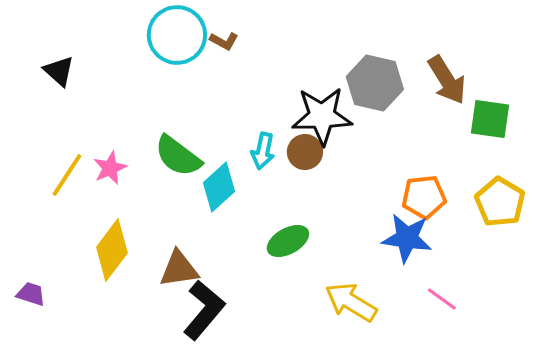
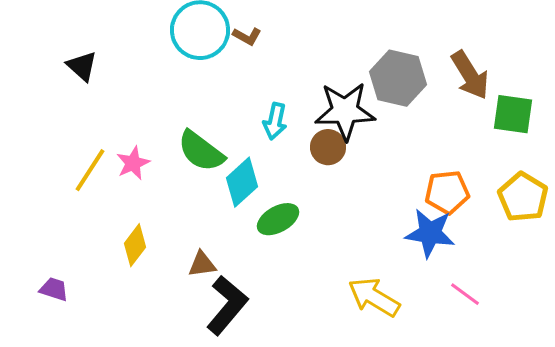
cyan arrow: (263, 151) -> (275, 121), moved
green ellipse: (288, 241) -> (278, 219), moved
yellow diamond: (112, 250) -> (135, 245), size x0.7
brown triangle: (179, 269) -> (202, 264), size x0.7

